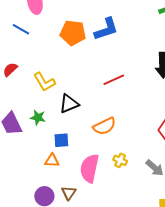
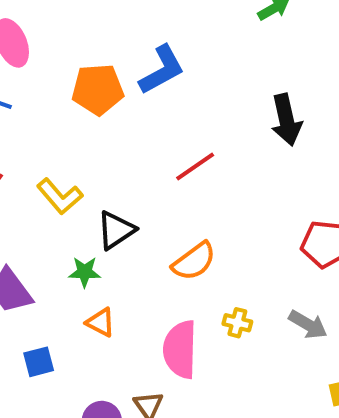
green star: (38, 118) -> (85, 272), moved
blue square: (61, 140) -> (39, 362), moved
orange triangle: (52, 161) -> (100, 322), moved, turned 35

